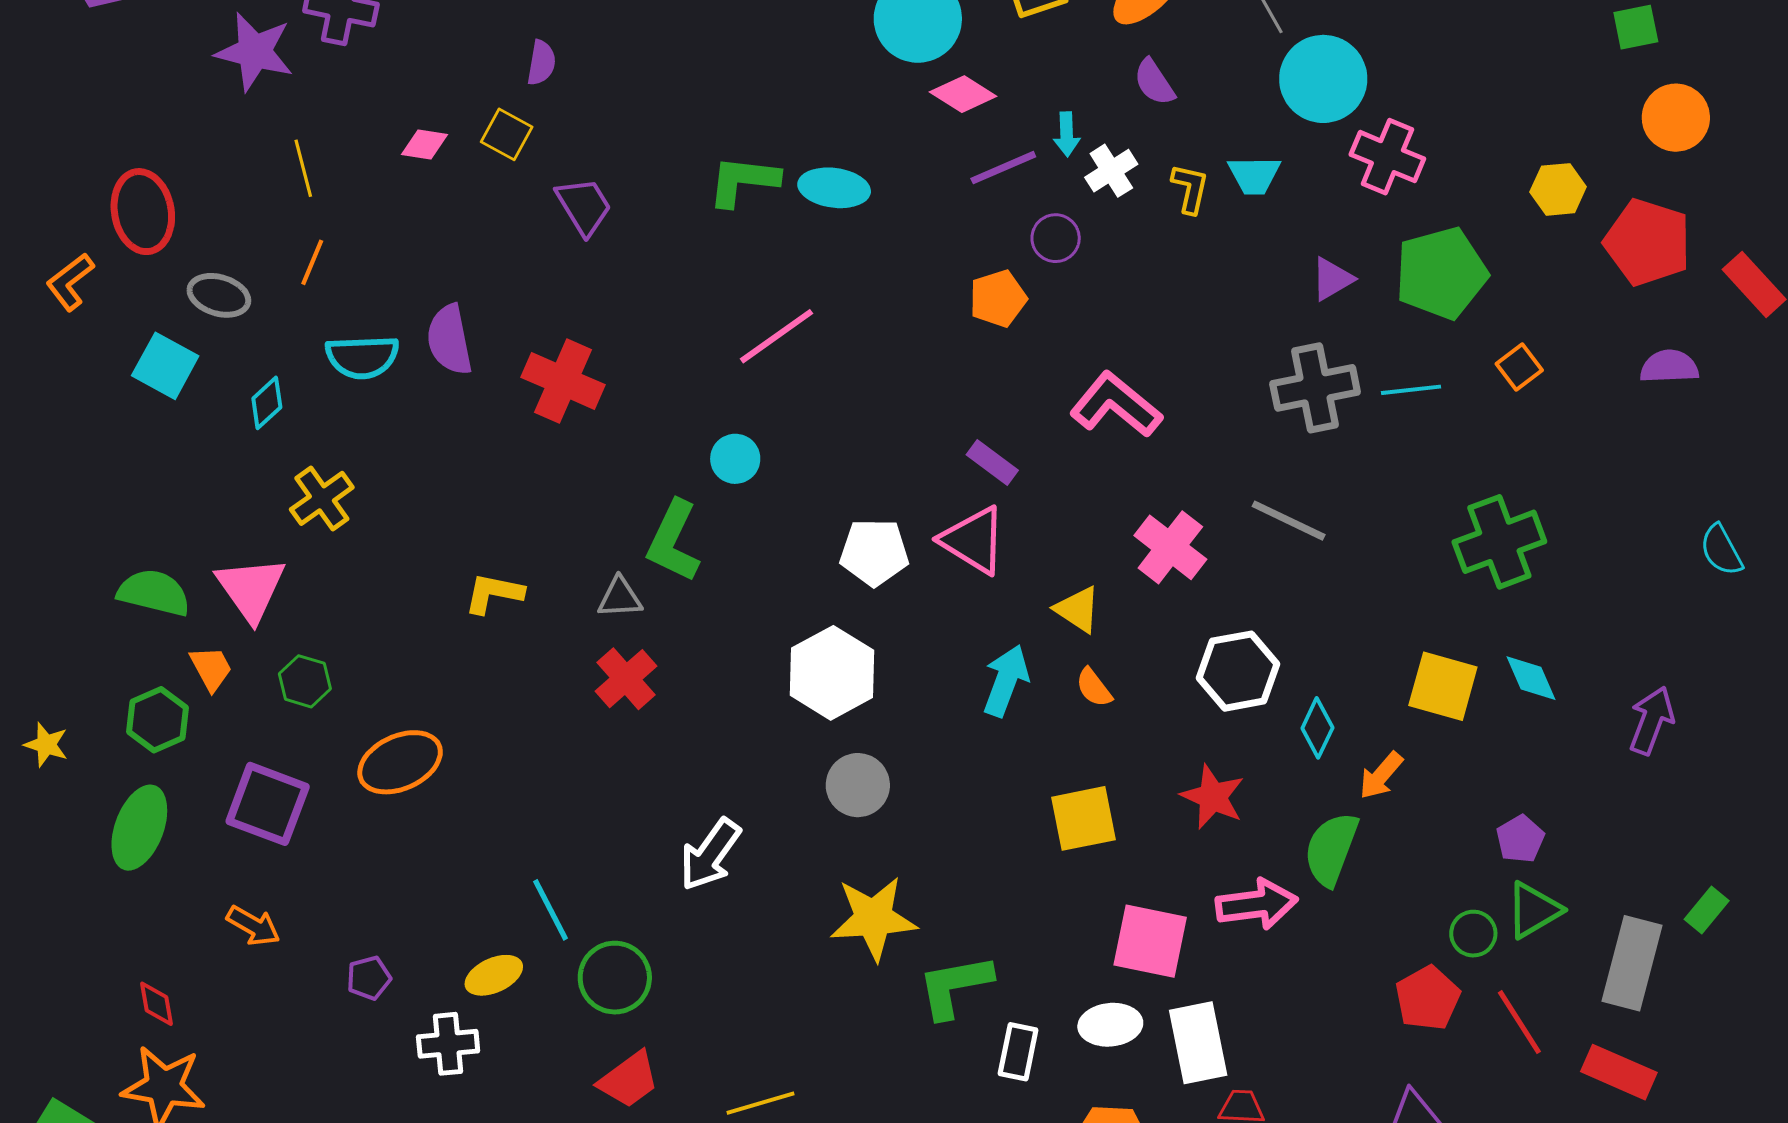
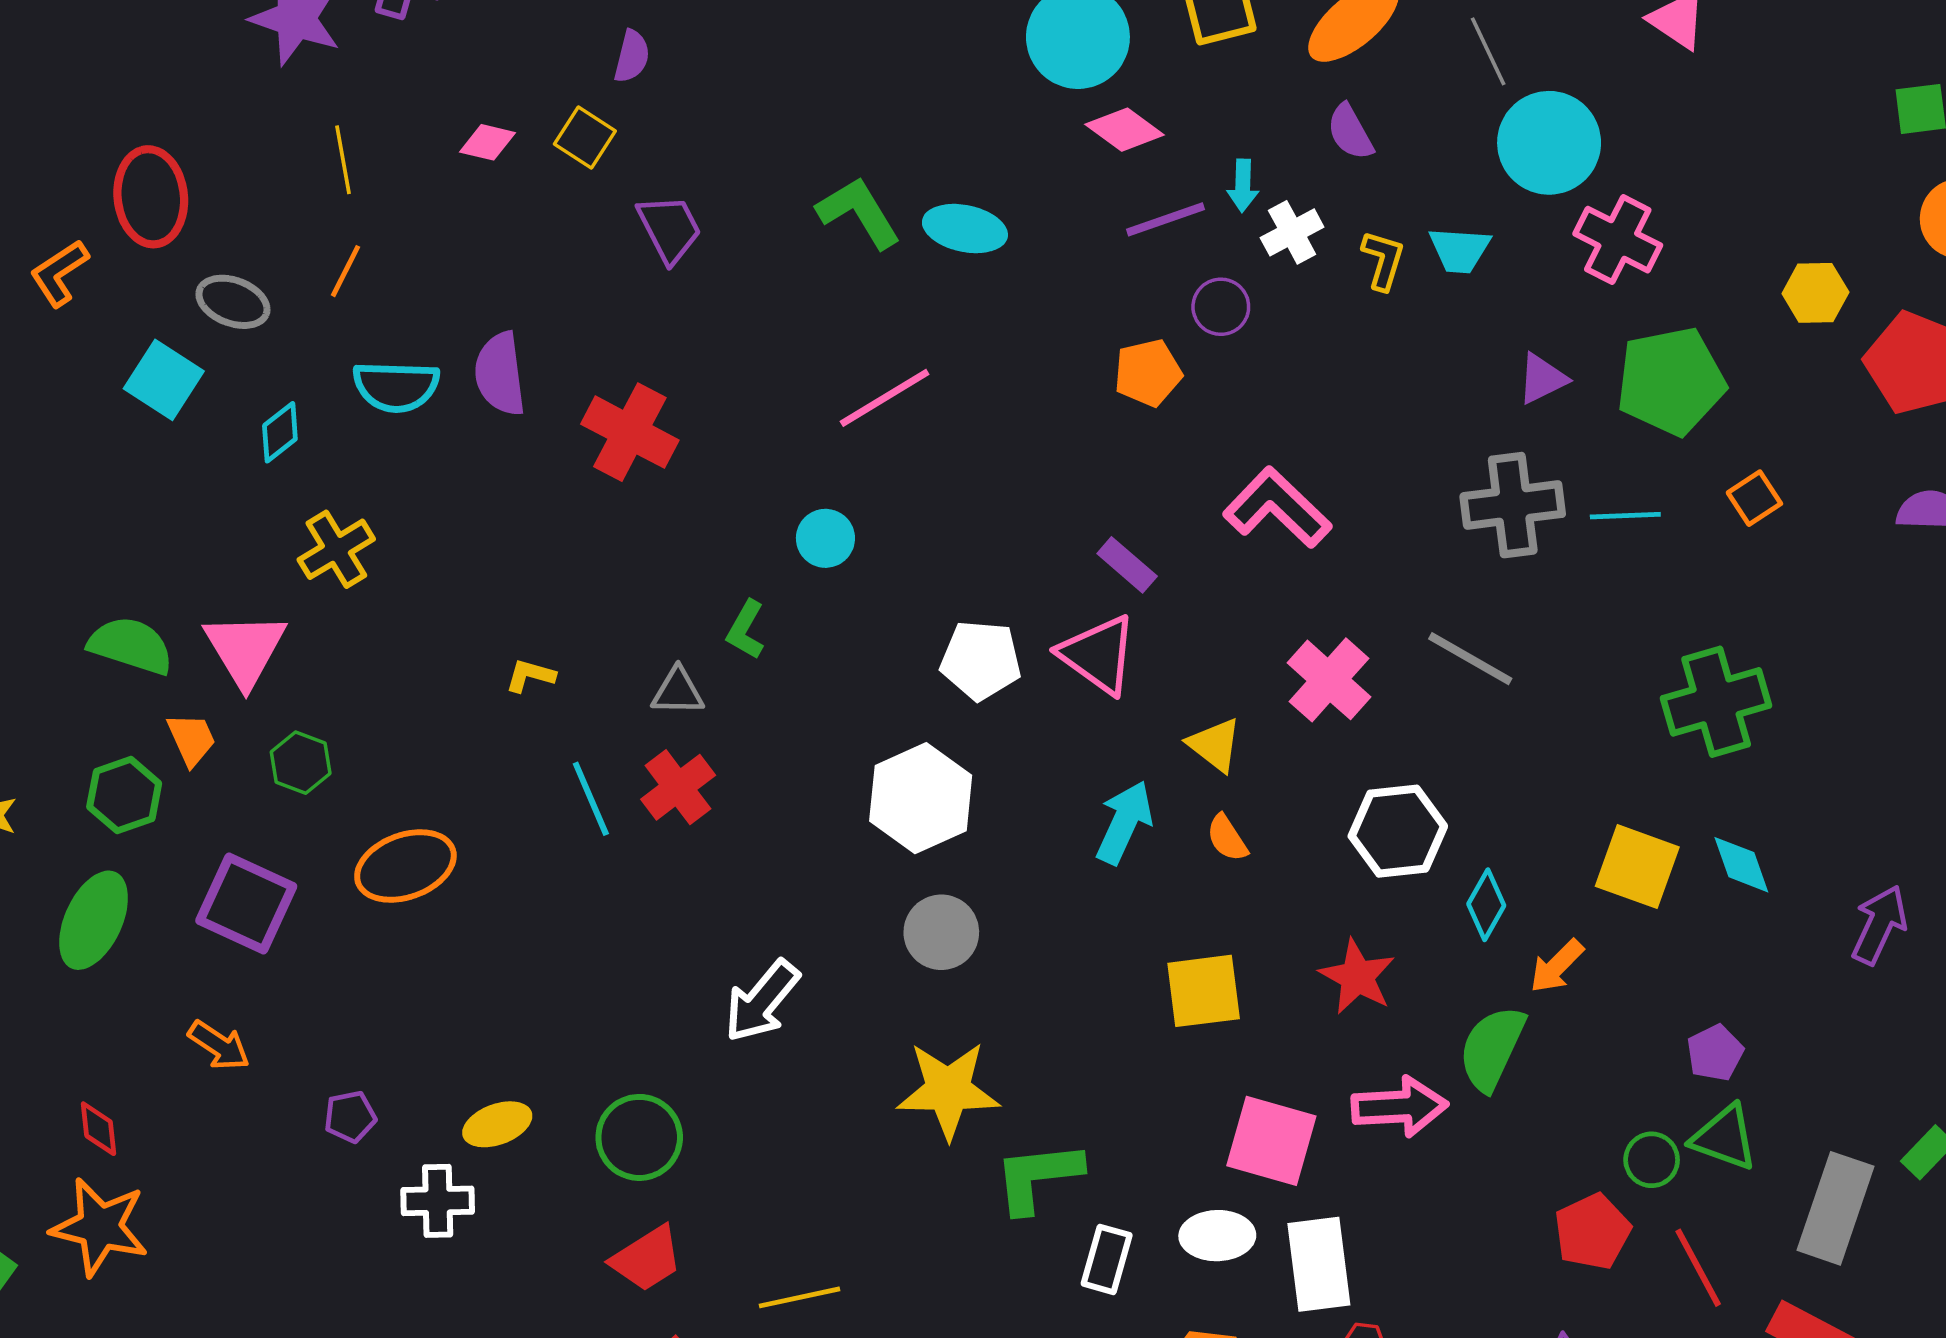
green L-shape: (743, 181) -> (859, 213), turned 48
green L-shape: (673, 541) -> (746, 630), size x0.6
yellow L-shape: (494, 593) -> (530, 676), size x0.7
cyan line: (551, 910) -> (591, 799), moved
green triangle: (1534, 910) -> (1724, 1138), turned 46

